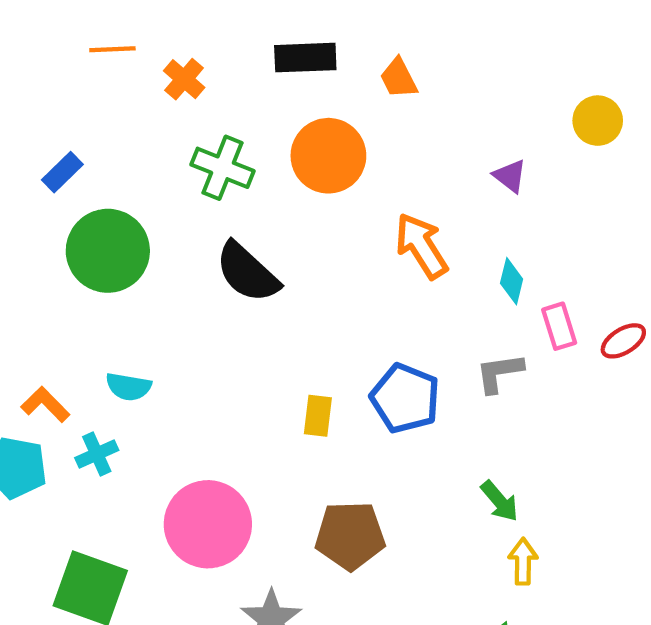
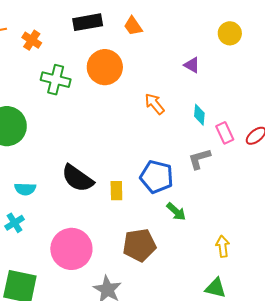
orange arrow: (421, 246) -> (155, 104), size x0.7
black semicircle: (247, 272) -> (78, 178), moved
green arrow: (499, 501) -> (176, 212), moved

